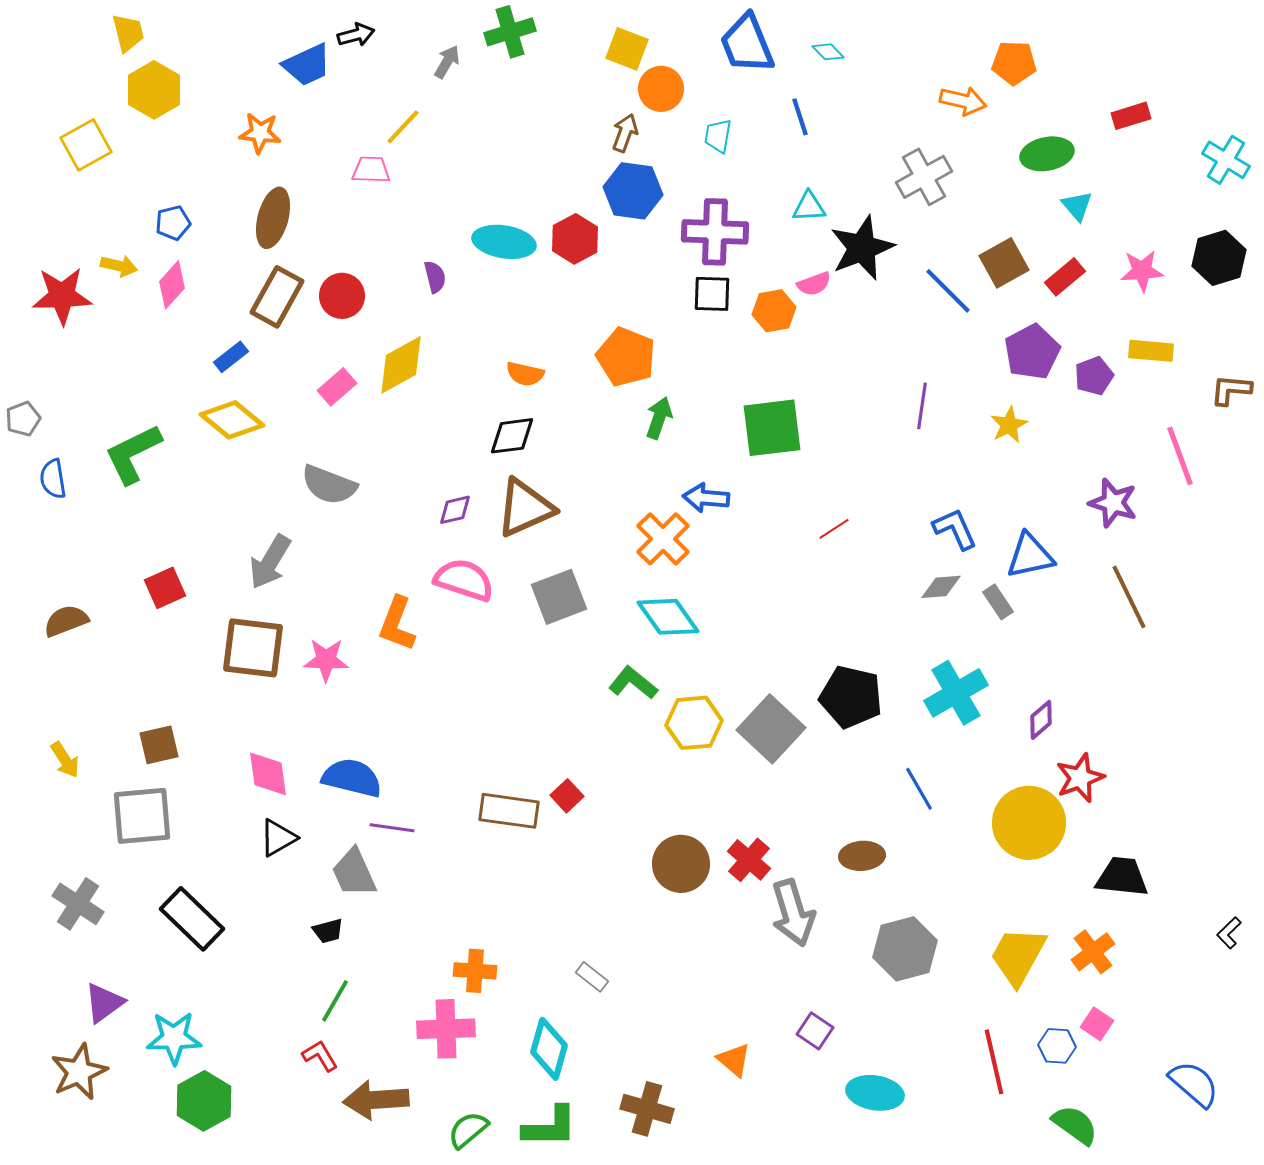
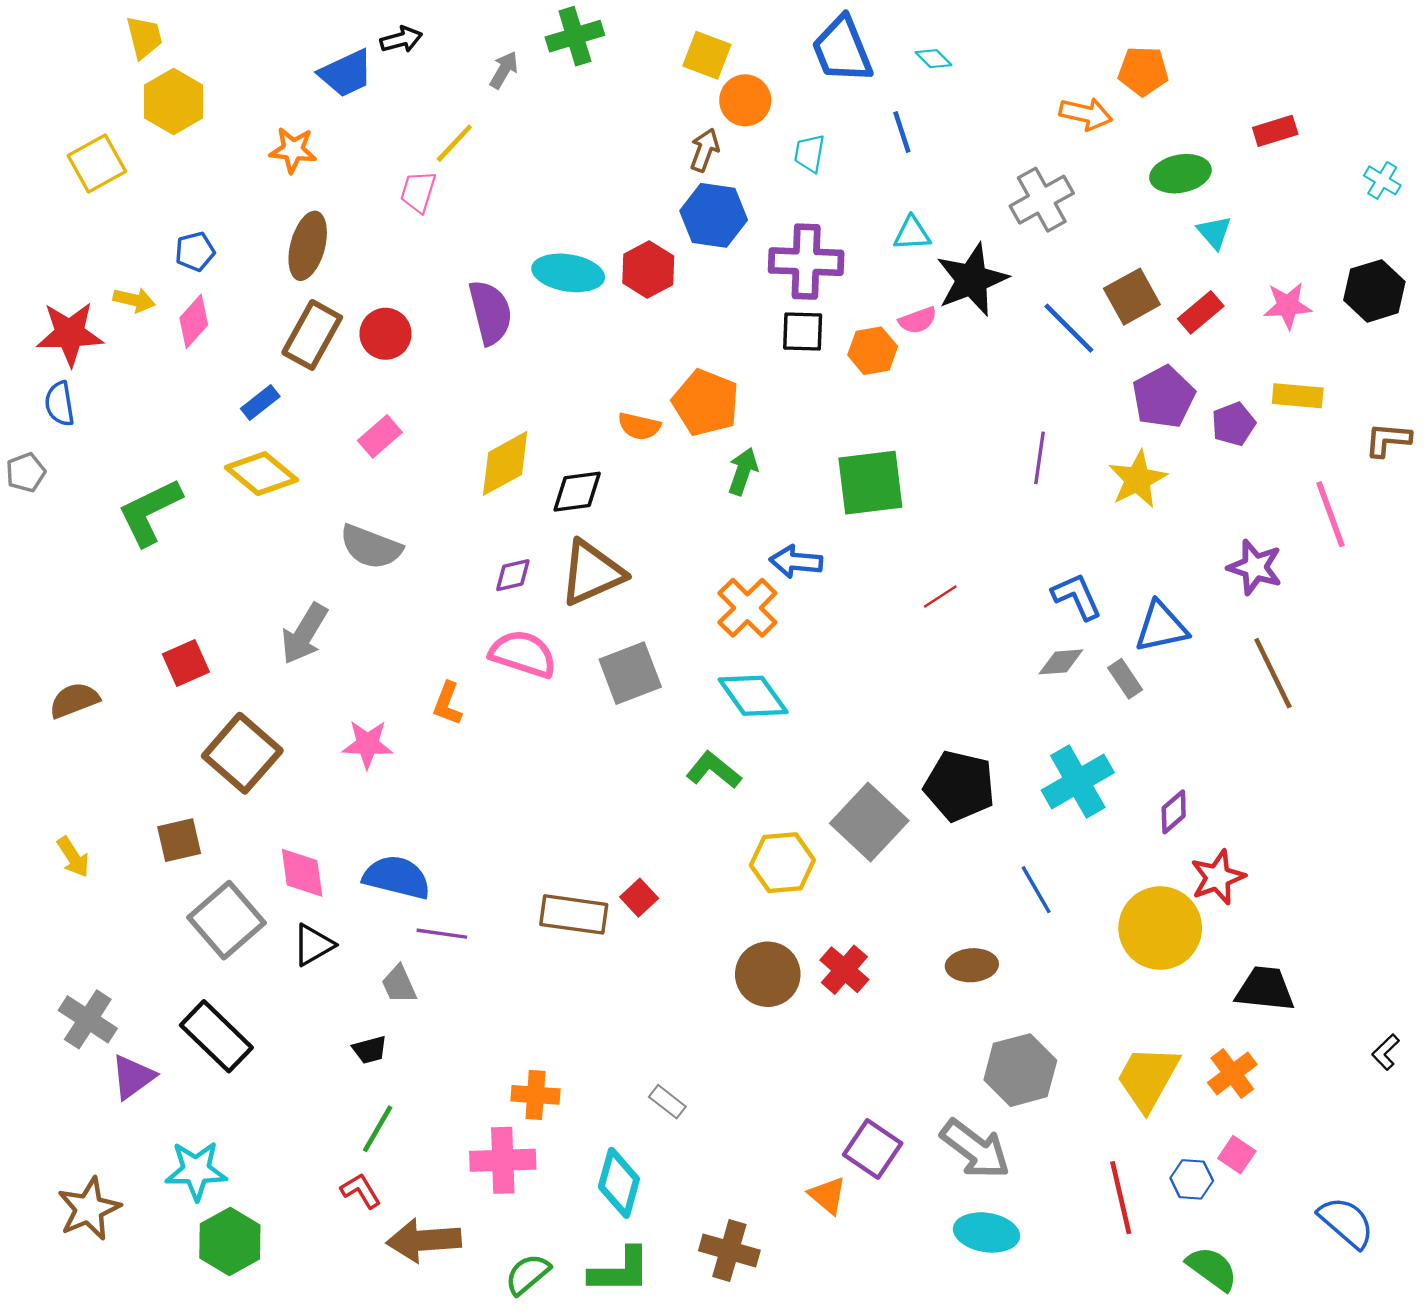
cyan cross: (1226, 160) -> (1382, 180), size x0.7
pink trapezoid: (371, 170) -> (418, 192), turned -75
purple semicircle: (435, 277) -> (490, 312), size x1.8
yellow diamond: (401, 365) -> (505, 463), moved
orange semicircle: (525, 374) -> (639, 426), moved
yellow star: (1009, 425) -> (1138, 479), size x1.4
blue semicircle: (53, 479) -> (60, 404), moved
orange L-shape: (397, 624) -> (448, 704), size x0.7
brown square: (253, 648) -> (242, 753), moved, turned 34
yellow hexagon: (694, 723) -> (782, 863), moved
gray square: (142, 816) -> (227, 920), moved, turned -36
gray trapezoid: (354, 873) -> (399, 984), size x0.7
gray arrow: (793, 913) -> (975, 1149), moved, turned -36
purple triangle: (104, 1003) -> (133, 1077), moved
purple square: (815, 1031) -> (873, 1149), moved, size x1.4

